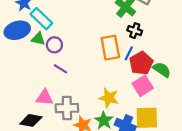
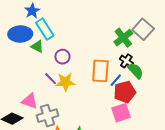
purple circle: (54, 45) -> (62, 57), moved
green semicircle: (162, 70) -> (136, 71), moved
yellow star: (109, 98) -> (65, 82), moved, turned -30
gray cross: (67, 108) -> (47, 116), turned -30

